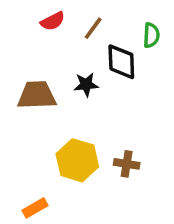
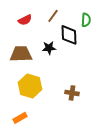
red semicircle: (53, 21) -> (25, 20), moved
yellow hexagon: (77, 160) -> (30, 86), moved

